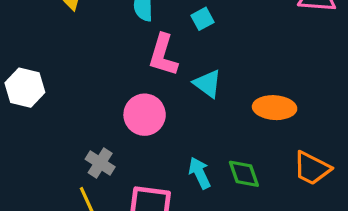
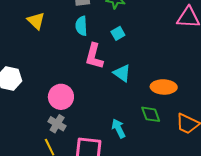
pink circle: (145, 115) -> (61, 97), moved
green diamond: (244, 174) -> (151, 114), moved

